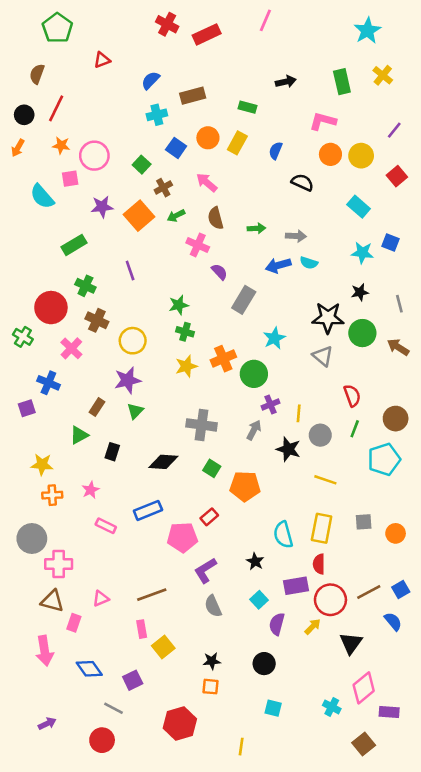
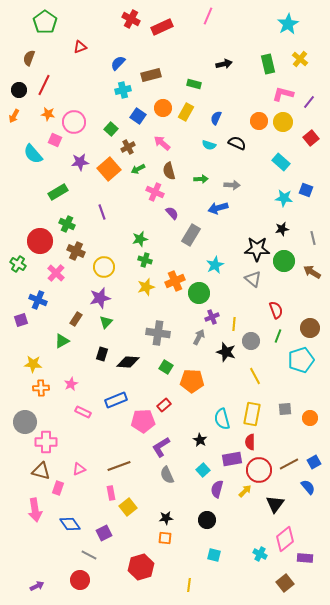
pink L-shape: (323, 121) -> (283, 94), moved
pink square: (70, 179) -> (55, 140), turned 32
cyan semicircle: (309, 263) -> (209, 145), moved
black rectangle: (112, 452) -> (102, 354), moved
yellow line: (325, 480) -> (255, 376), turned 42
purple arrow: (47, 724) -> (37, 586), moved

